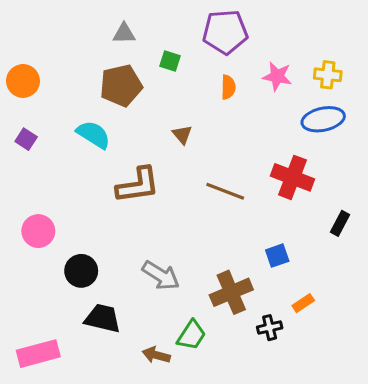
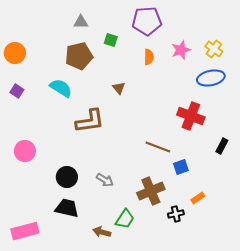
yellow cross: (328, 75) -> (214, 49), turned 30
pink star: (277, 76) -> (181, 50), turned -30
brown line: (225, 191) -> (158, 147), moved
black circle: (81, 271) -> (67, 177), moved
gray arrow: (161, 275) -> (105, 180), size x0.7

